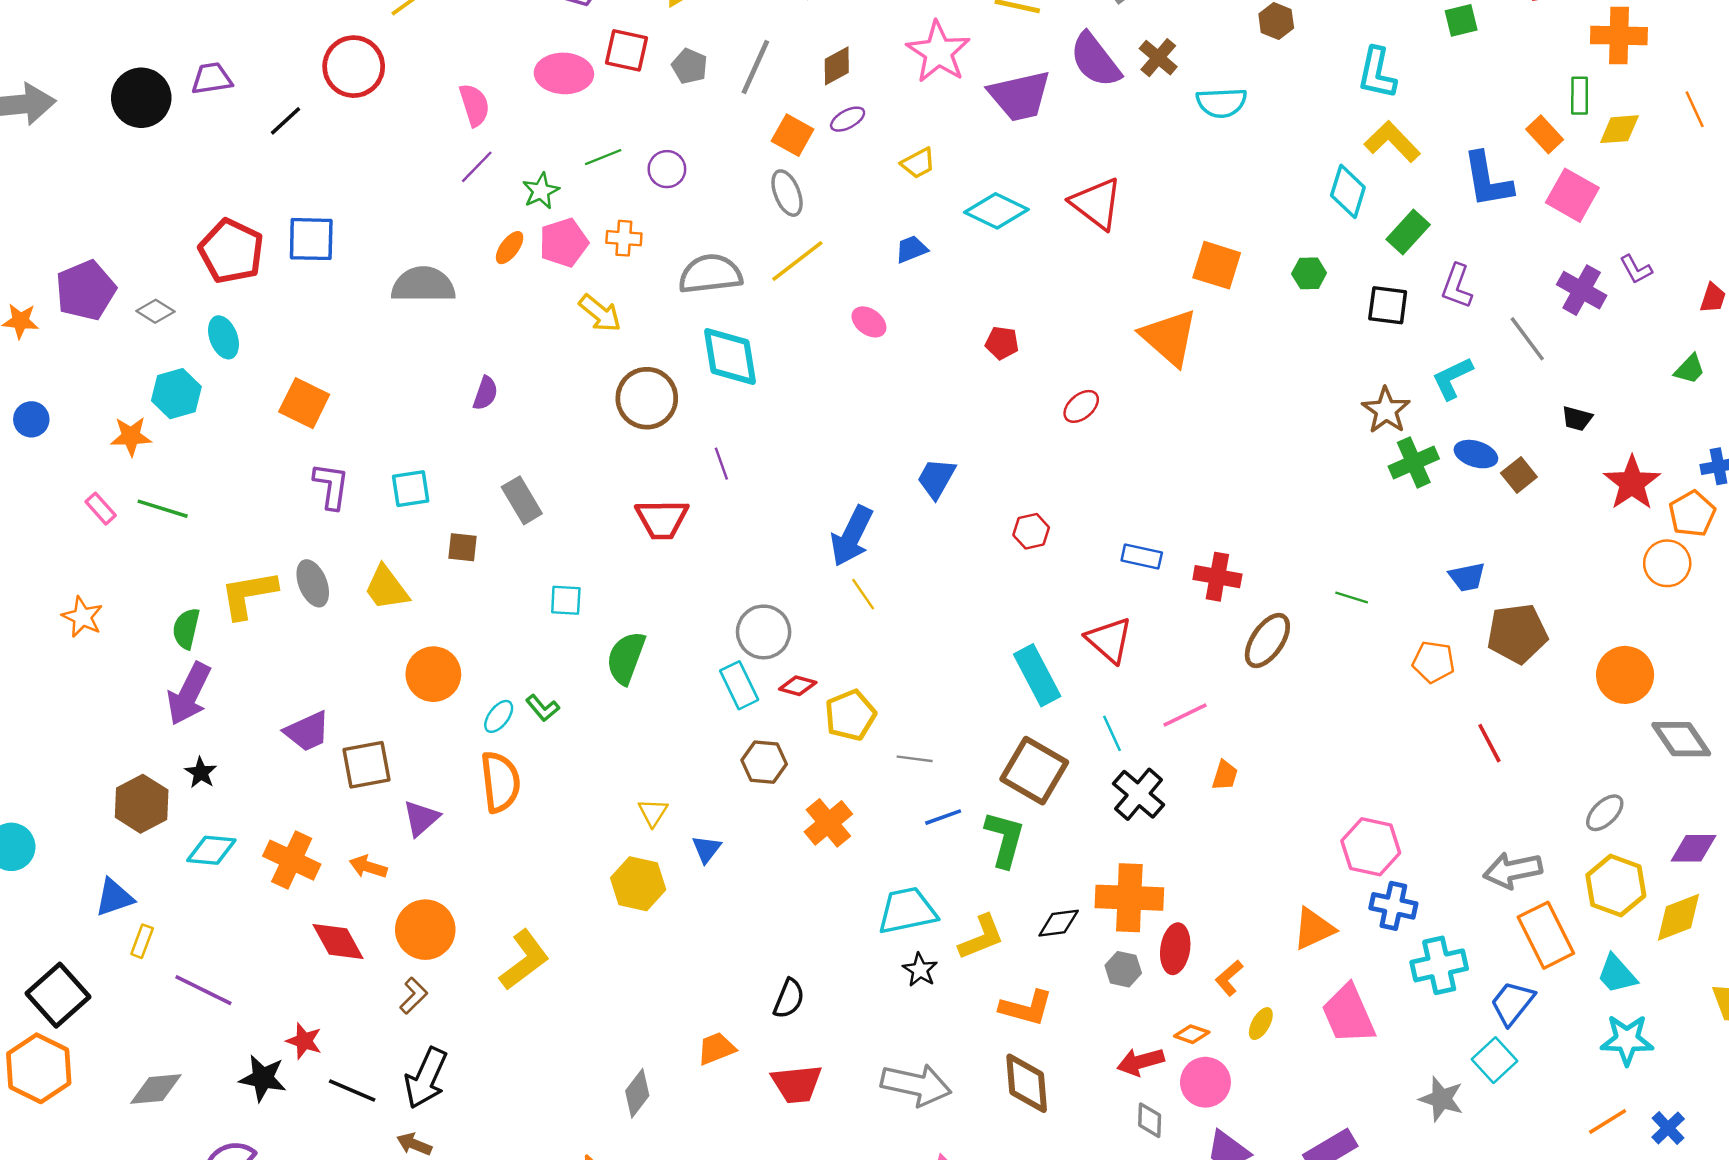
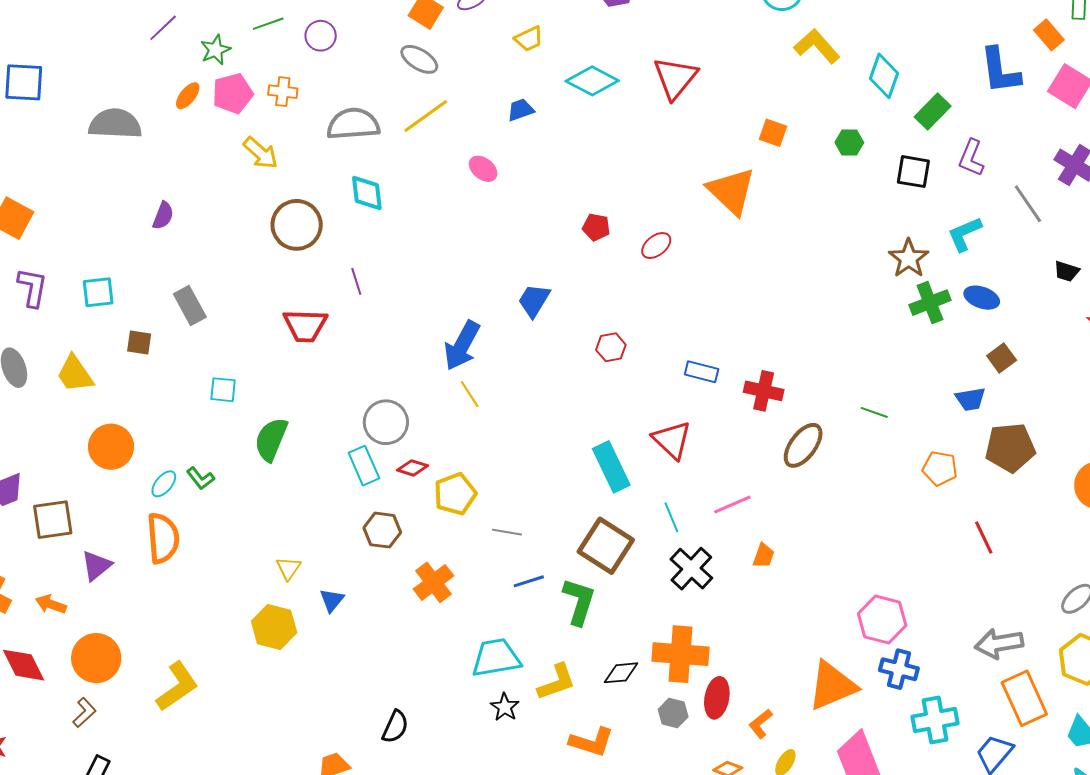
yellow L-shape: (1392, 142) -> (817, 46), moved
gray ellipse: (787, 193) -> (419, 59), turned -39
red triangle: (1096, 204) -> (675, 78), turned 30
orange square: (1217, 265) -> (773, 133), size x0.7
red pentagon: (1002, 343) -> (596, 227), moved
cyan diamond: (730, 357) -> (367, 193), size x0.7
brown square: (1519, 475) -> (1002, 358), moved
orange triangle: (1314, 929) -> (832, 686), size x1.4

